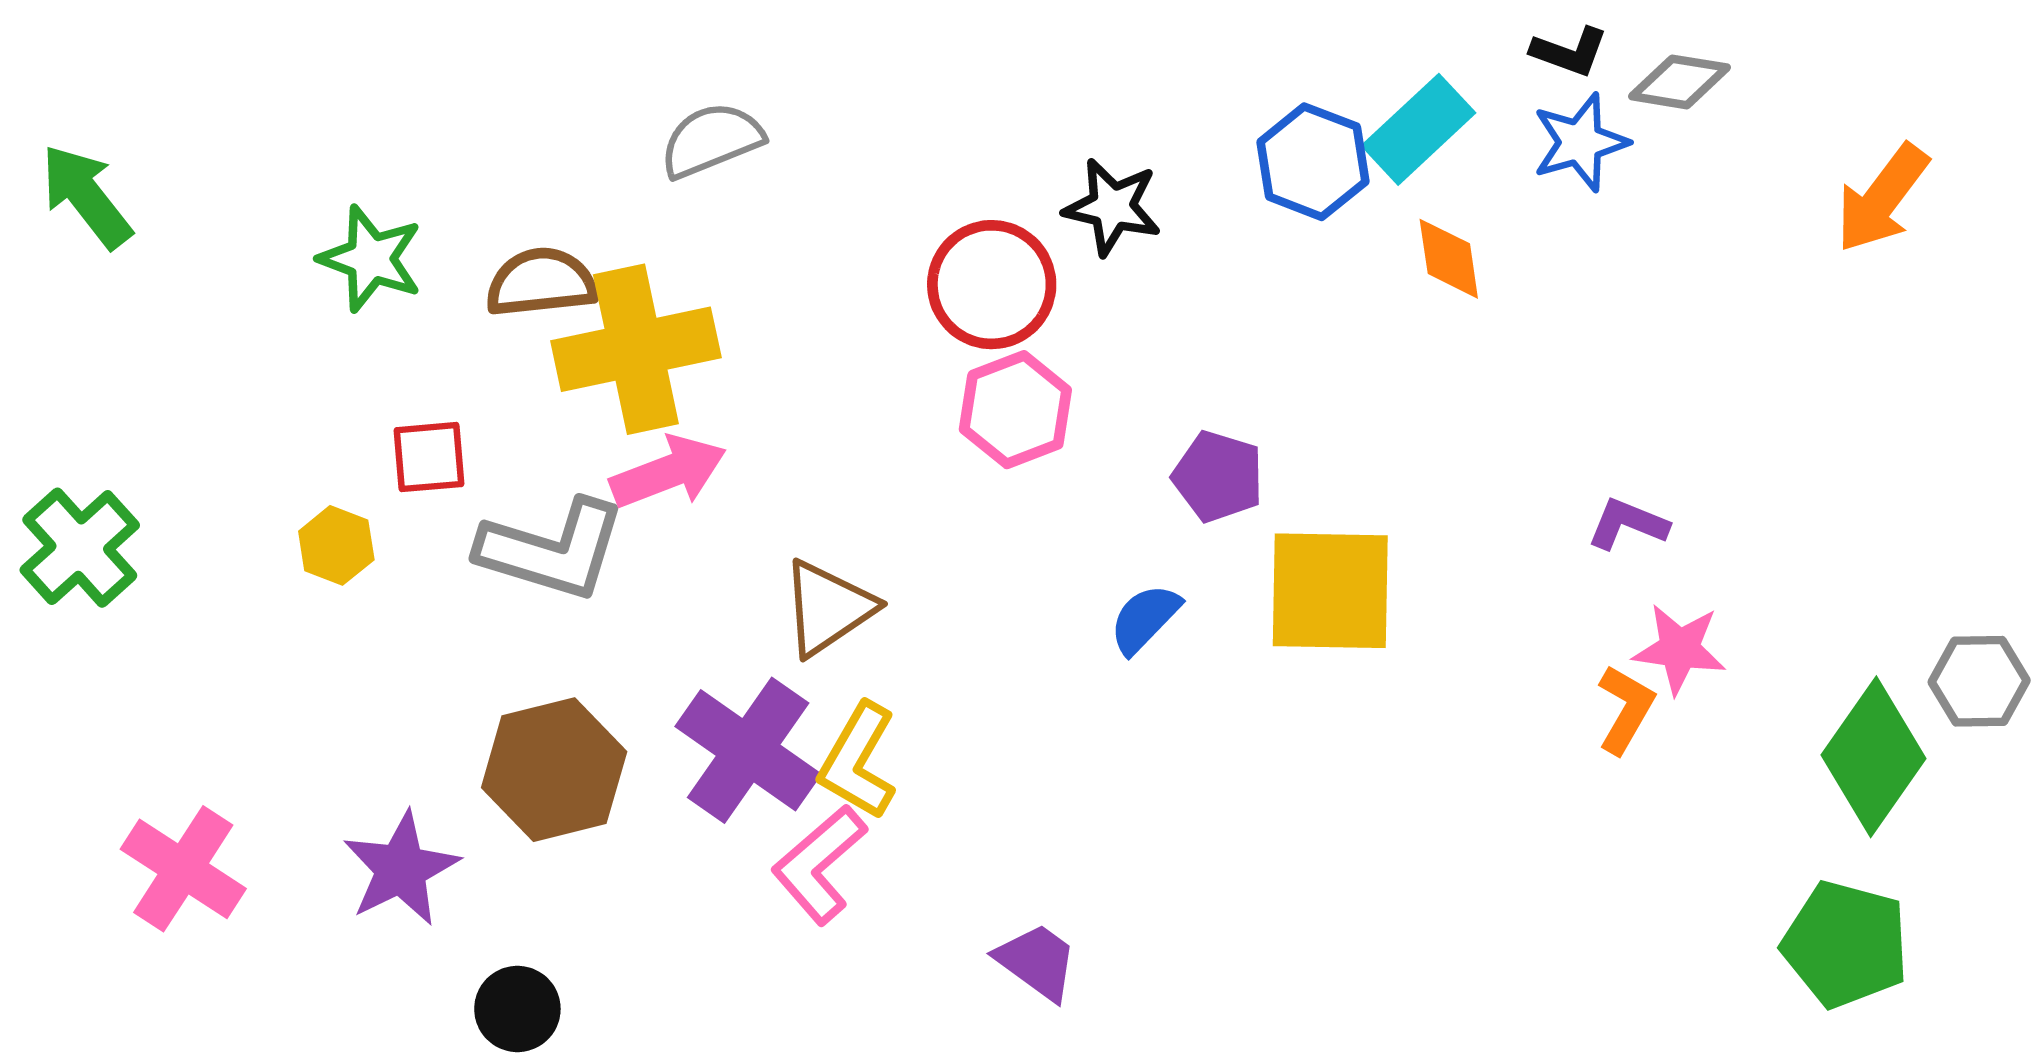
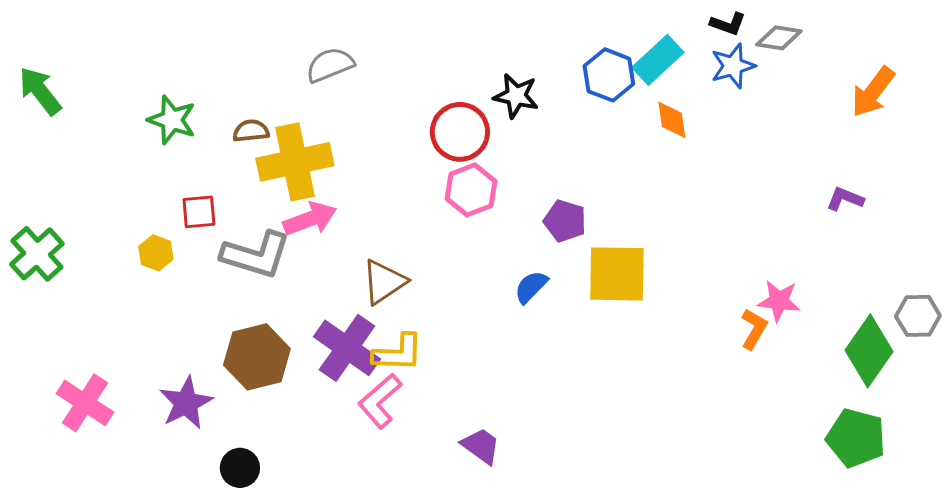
brown semicircle: (541, 282) -> (251, 131), size x0.7
purple L-shape: (1628, 524) -> (845, 199), moved
yellow L-shape: (858, 761) -> (398, 353), turned -118

